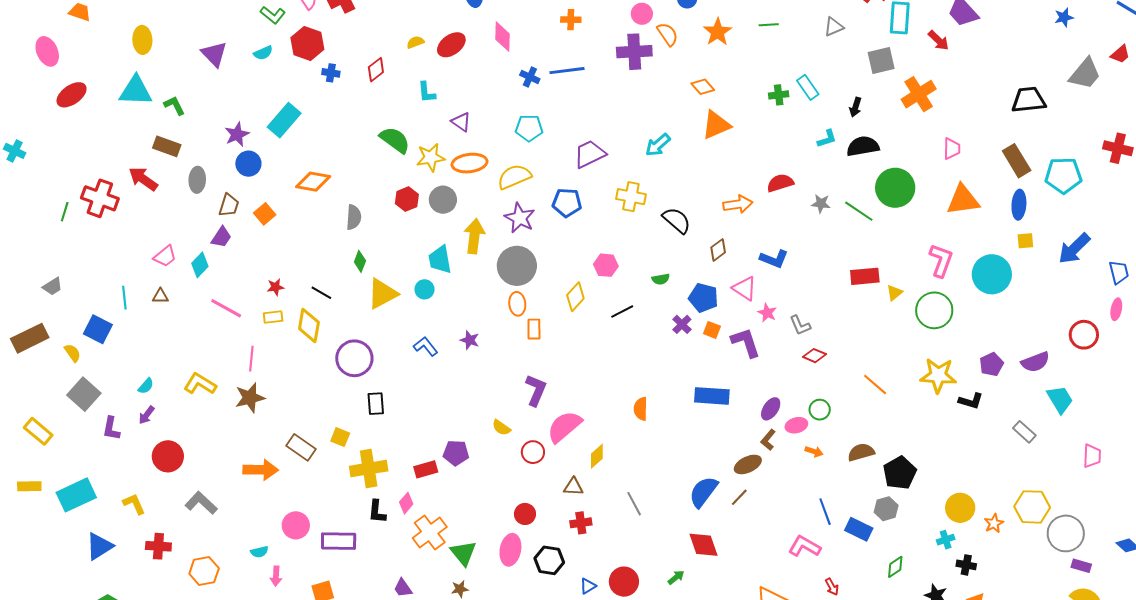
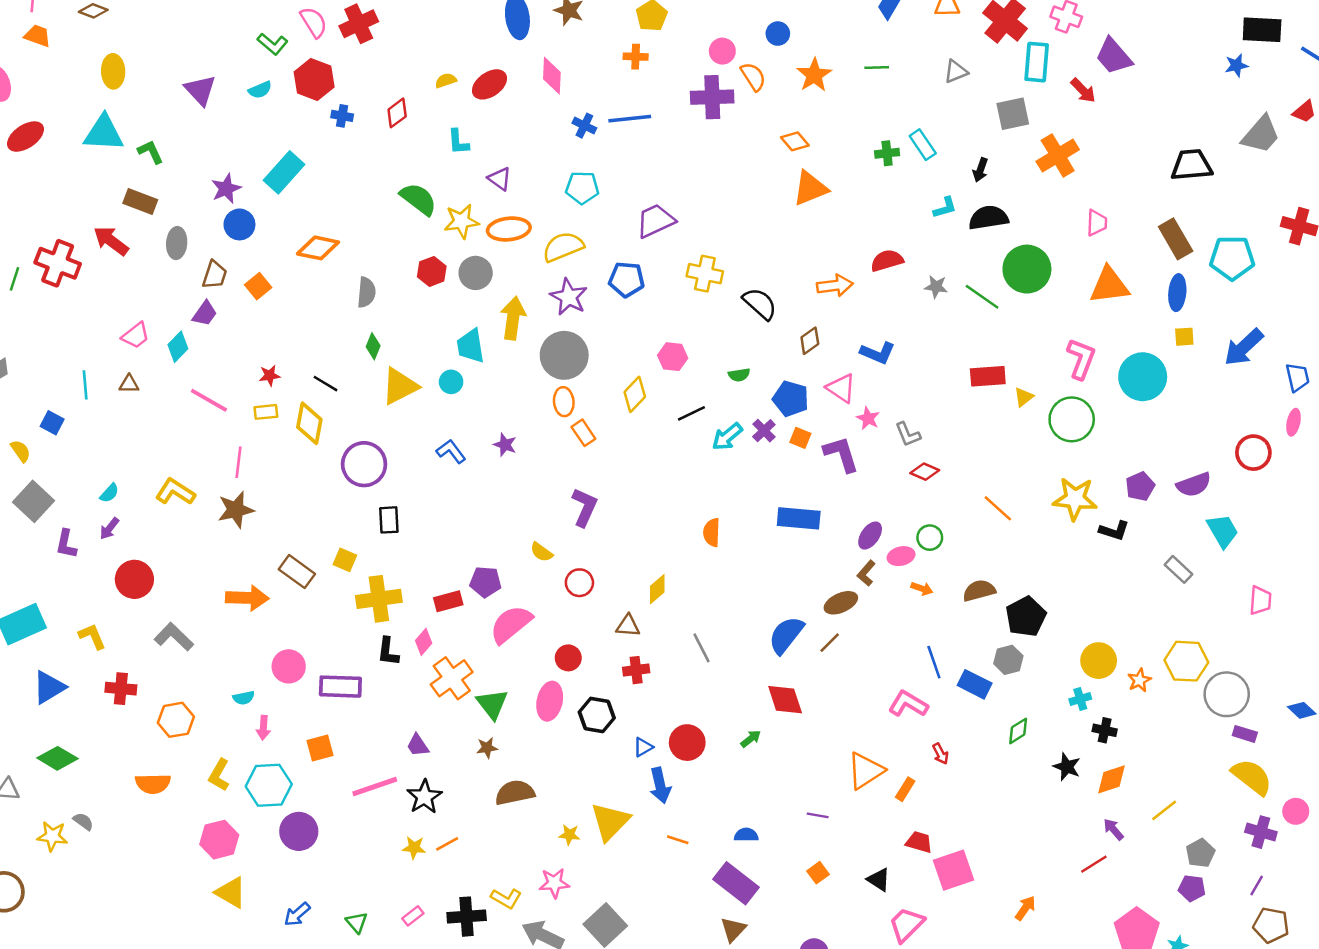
cyan arrow: (658, 145) -> (727, 437), moved
blue square: (98, 329) -> (52, 423), size x0.7
orange rectangle: (534, 329) -> (583, 433), turned -35
pink semicircle: (564, 427) -> (511, 624), moved

